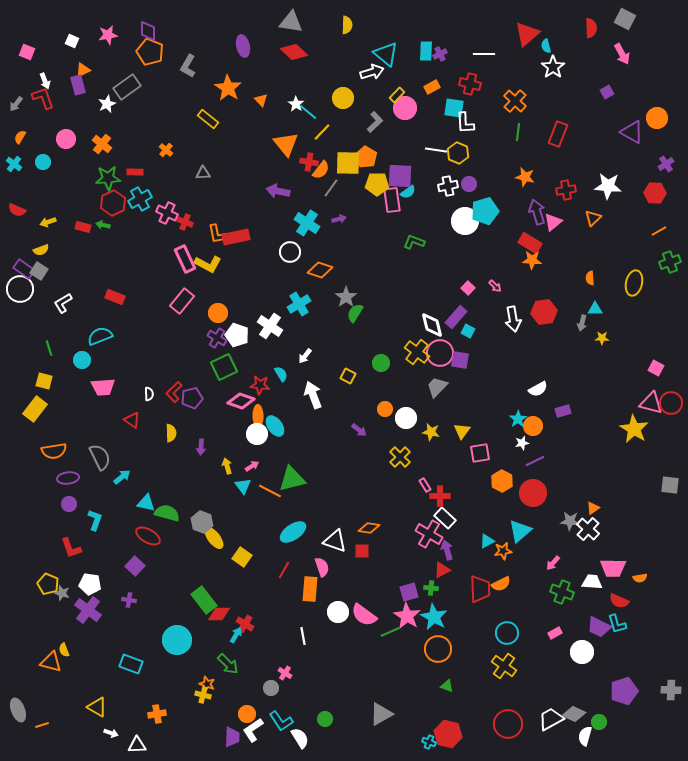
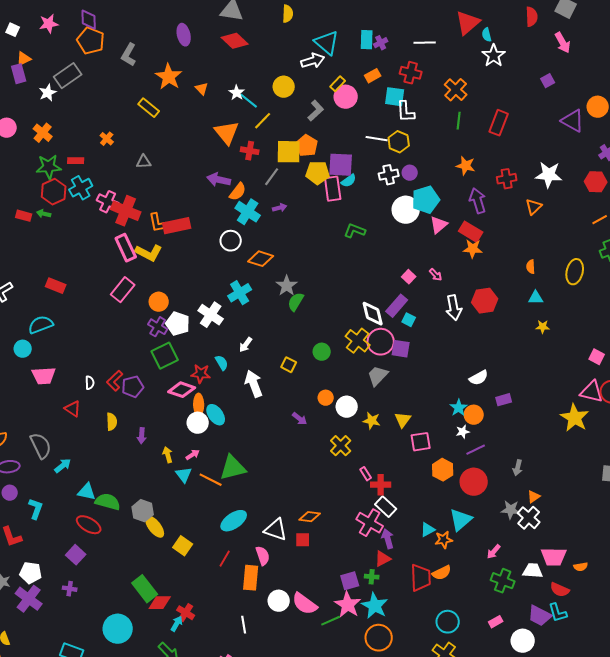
orange semicircle: (321, 170) -> (238, 192), moved
red cross: (185, 222) -> (126, 211), size x1.8
pink triangle: (553, 222) -> (439, 225), moved
gray arrow: (582, 323) -> (518, 468), moved

